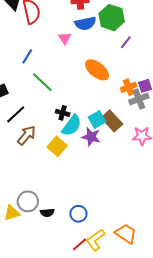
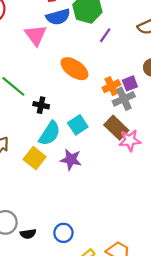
pink triangle: (65, 38) -> (36, 35), size x1.5
black cross: (63, 113) -> (41, 105), moved
brown rectangle: (112, 121) -> (116, 128), moved
purple star: (91, 137) -> (71, 160), moved

